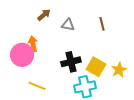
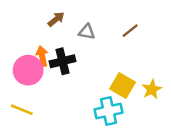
brown line: (102, 24) -> (130, 31), turned 64
black cross: (71, 62) -> (63, 61), moved
yellow line: (37, 86) -> (22, 110), moved

